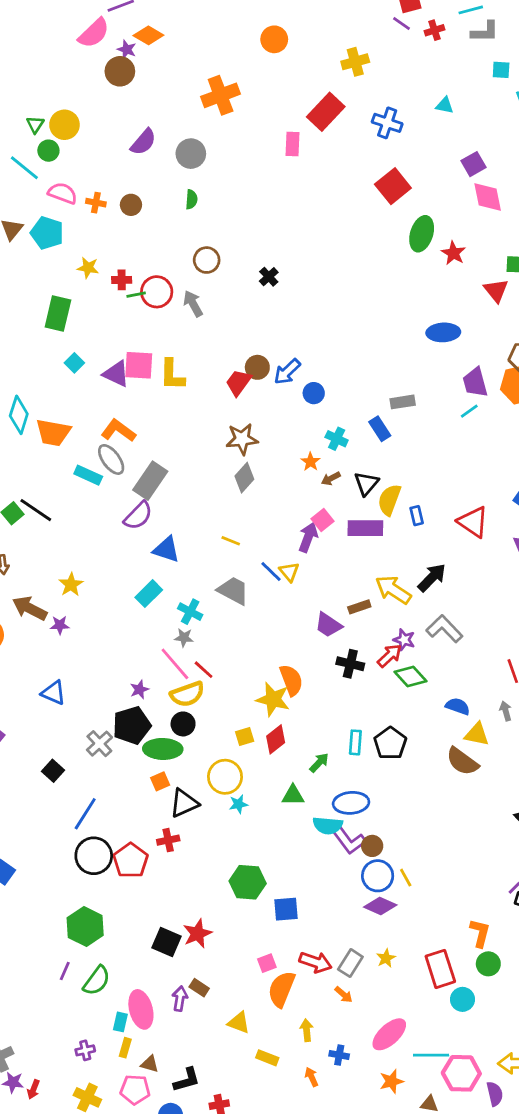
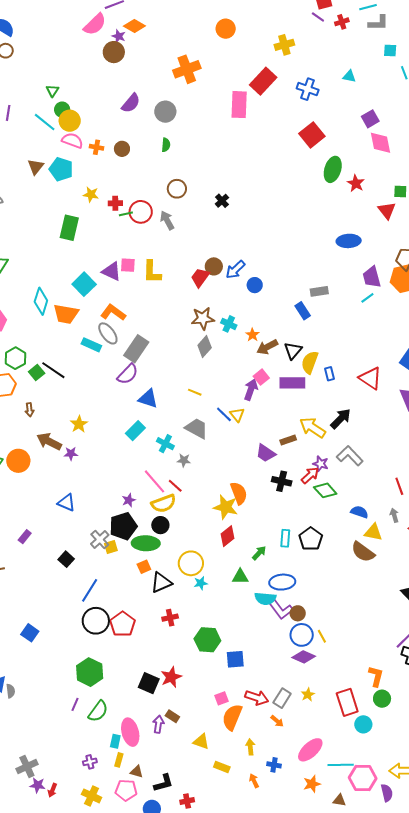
yellow circle: (64, 125) -> (70, 121), moved
pink rectangle: (293, 144) -> (239, 105), size x1.5
cyan square: (74, 363) -> (84, 284), moved, size x1.6
pink square: (139, 365) -> (128, 265), size x0.7
cyan cross: (337, 439) -> (229, 324), moved
brown arrow: (331, 478) -> (267, 347), size x1.5
gray star: (184, 638) -> (184, 460), moved
yellow square: (245, 737) -> (111, 547), moved
red cross: (168, 840) -> (170, 618), moved

